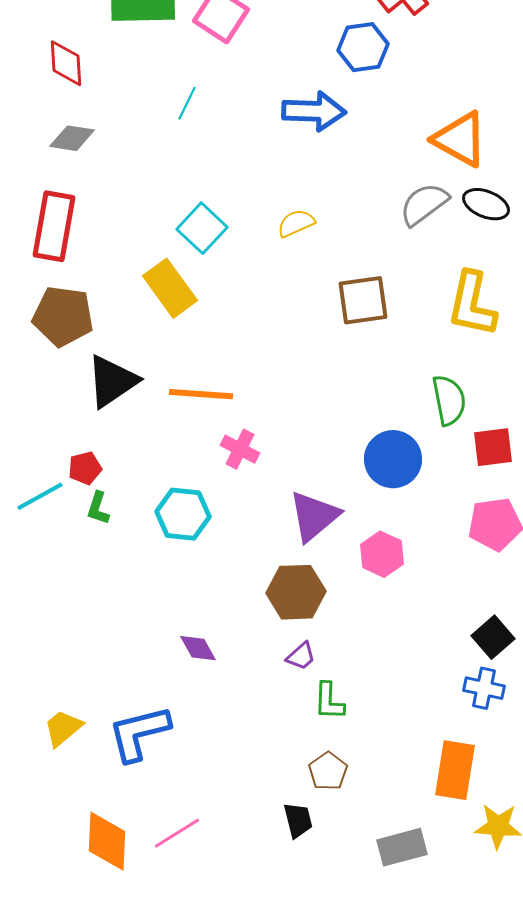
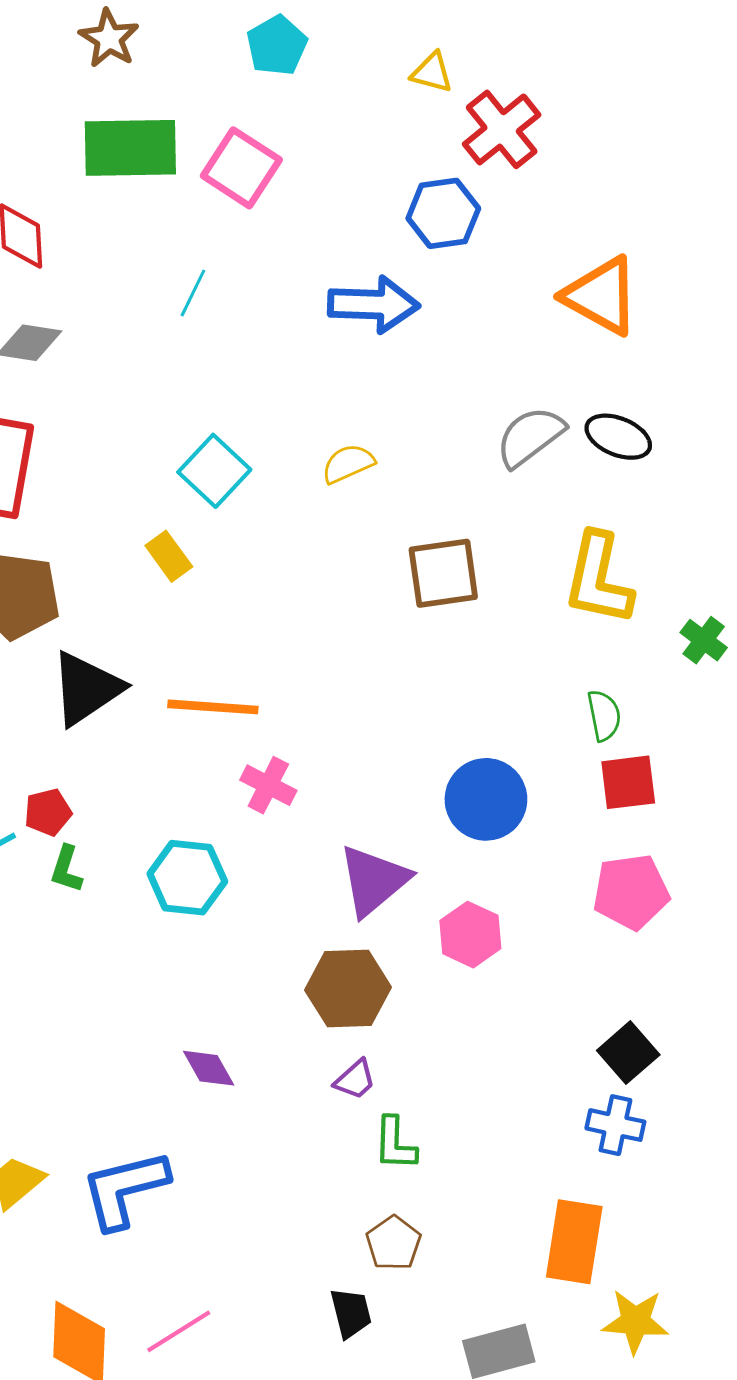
orange triangle: (460, 139) -> (601, 296), moved
yellow rectangle: (170, 288) -> (169, 556), size x0.6
green semicircle: (449, 400) -> (604, 715), moved, size x0.7

